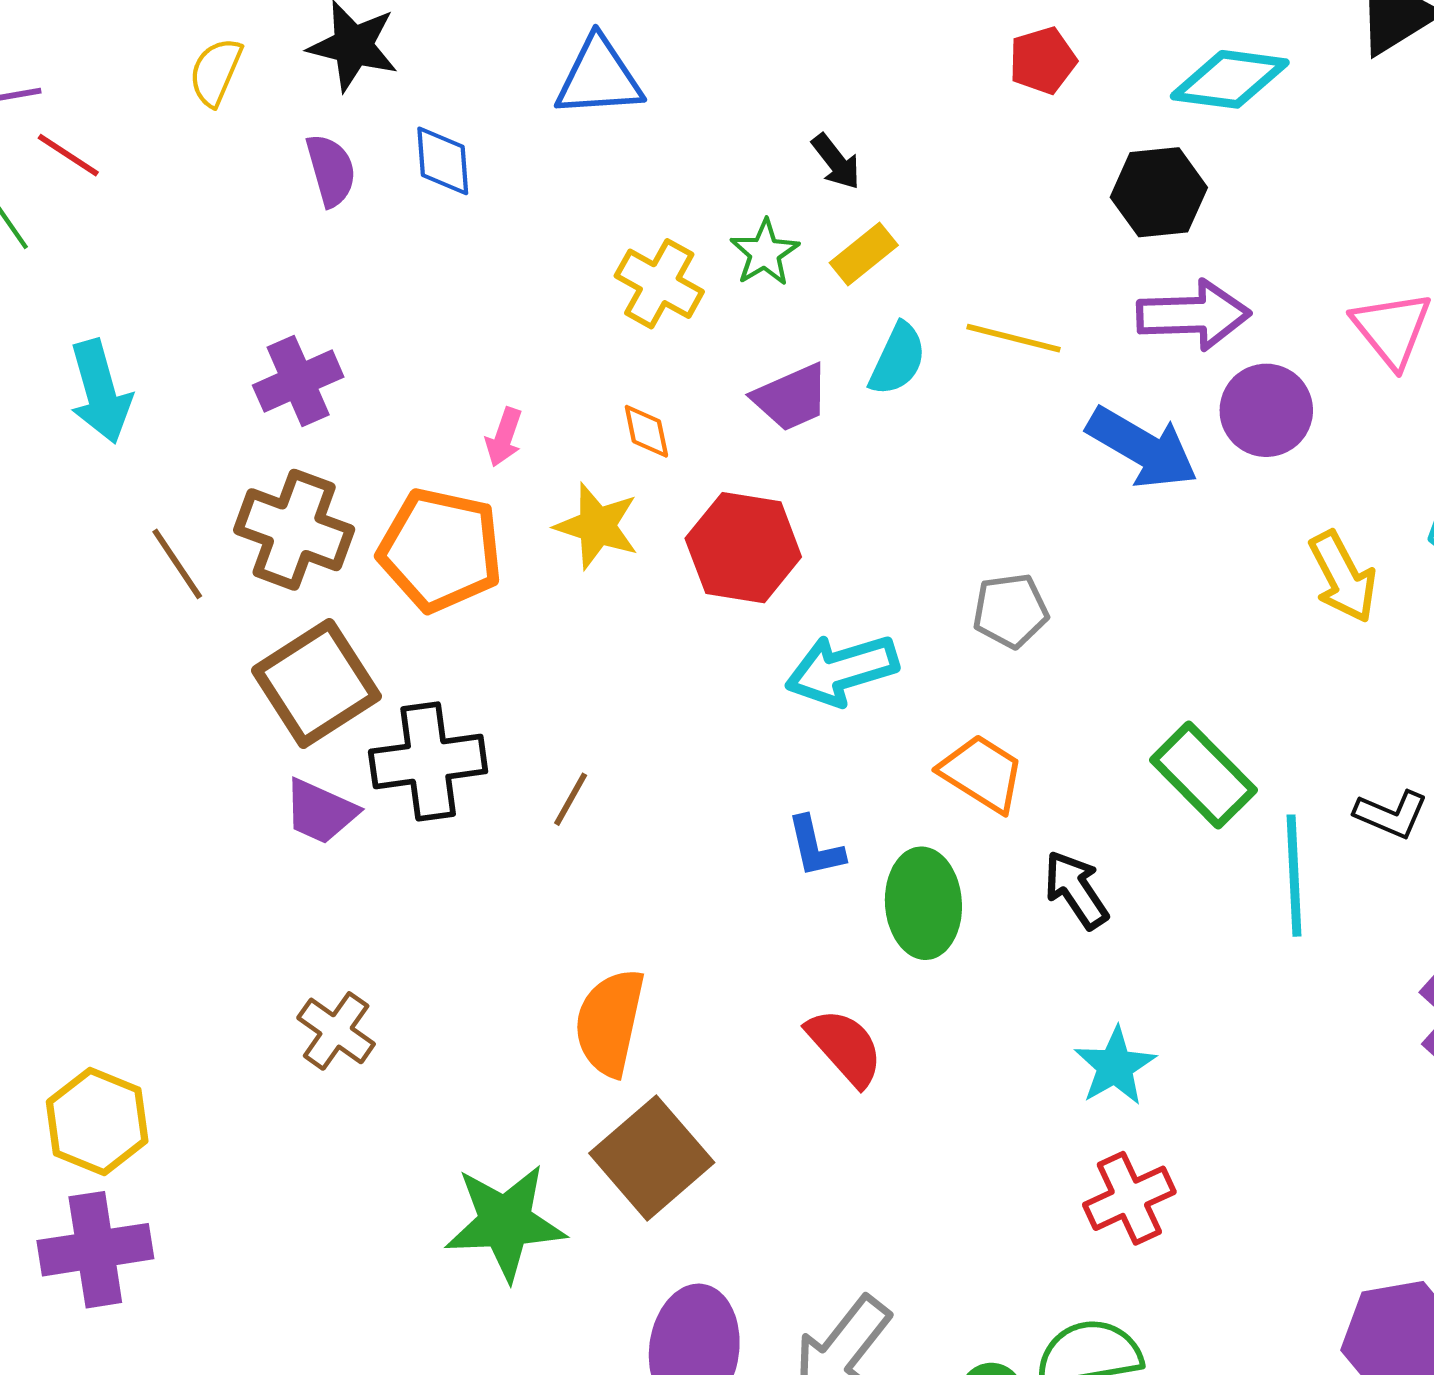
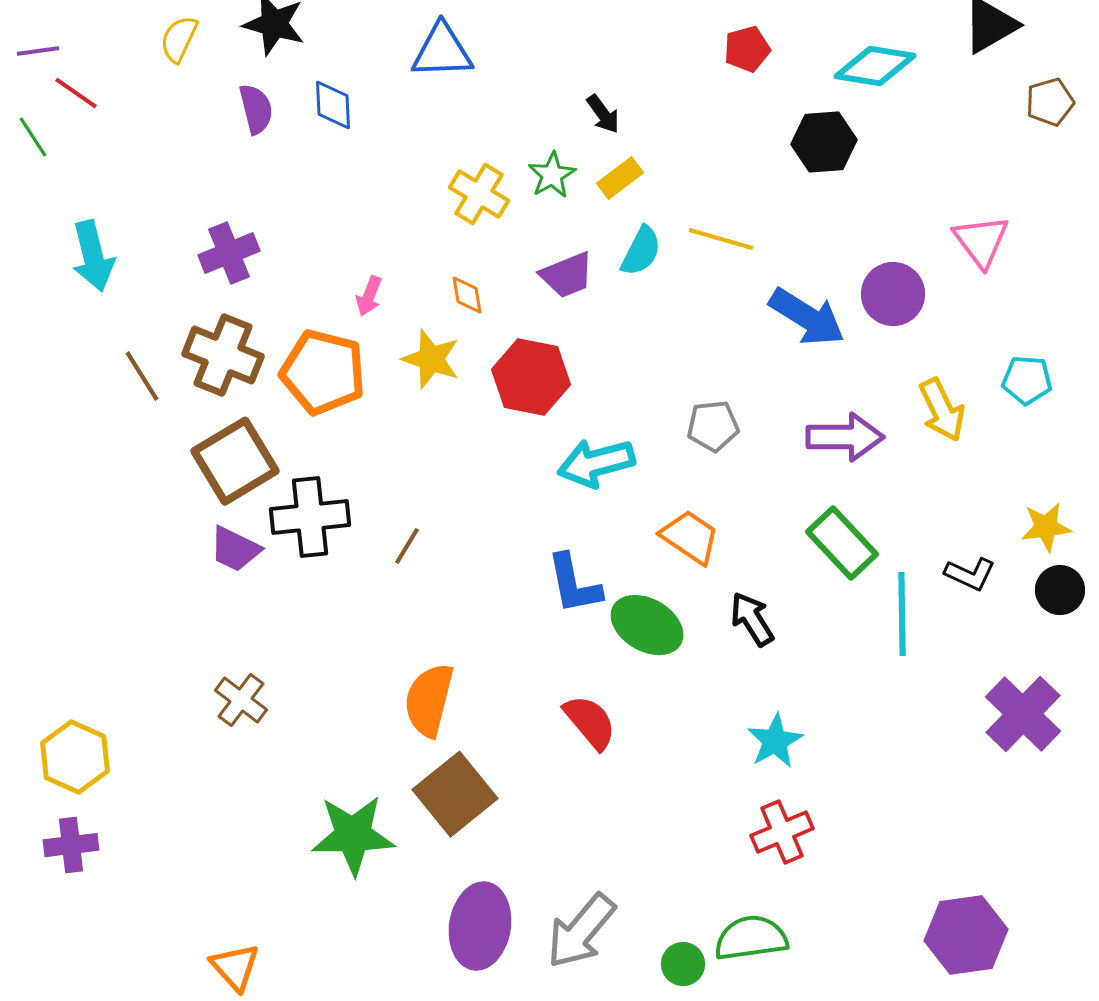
purple arrow: (1193, 315) -> (845, 437), moved
blue L-shape: (815, 847) -> (574, 584), size x1.4
green ellipse: (923, 903) -> (647, 625), turned -58
purple cross: (95, 1250) -> (71, 845), size x0.7

